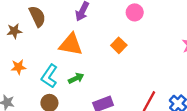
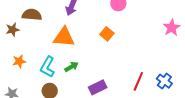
brown semicircle: (37, 16) -> (32, 15), turned -54

